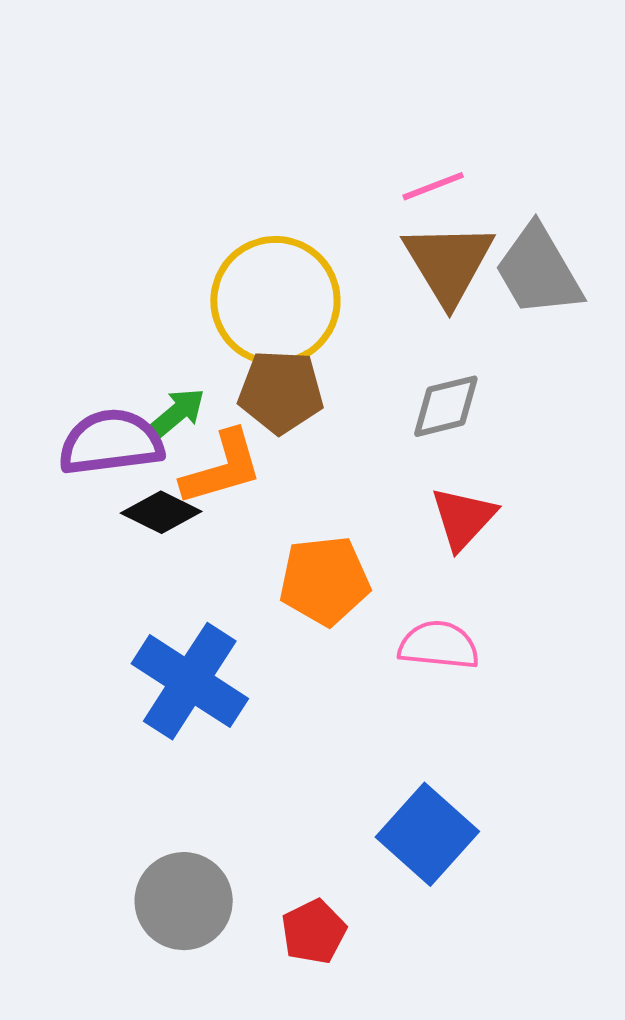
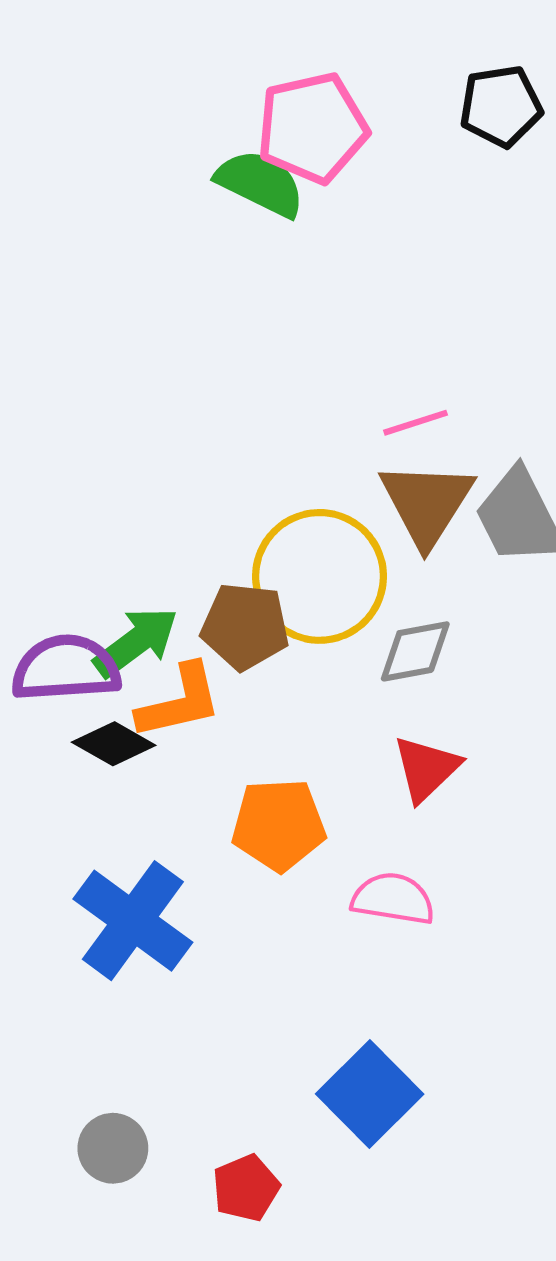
yellow circle: (275, 301) -> (320, 576), moved
green arrow: (177, 413) -> (136, 642), size x1.4
gray circle: (184, 901) -> (113, 1148), size x0.7

